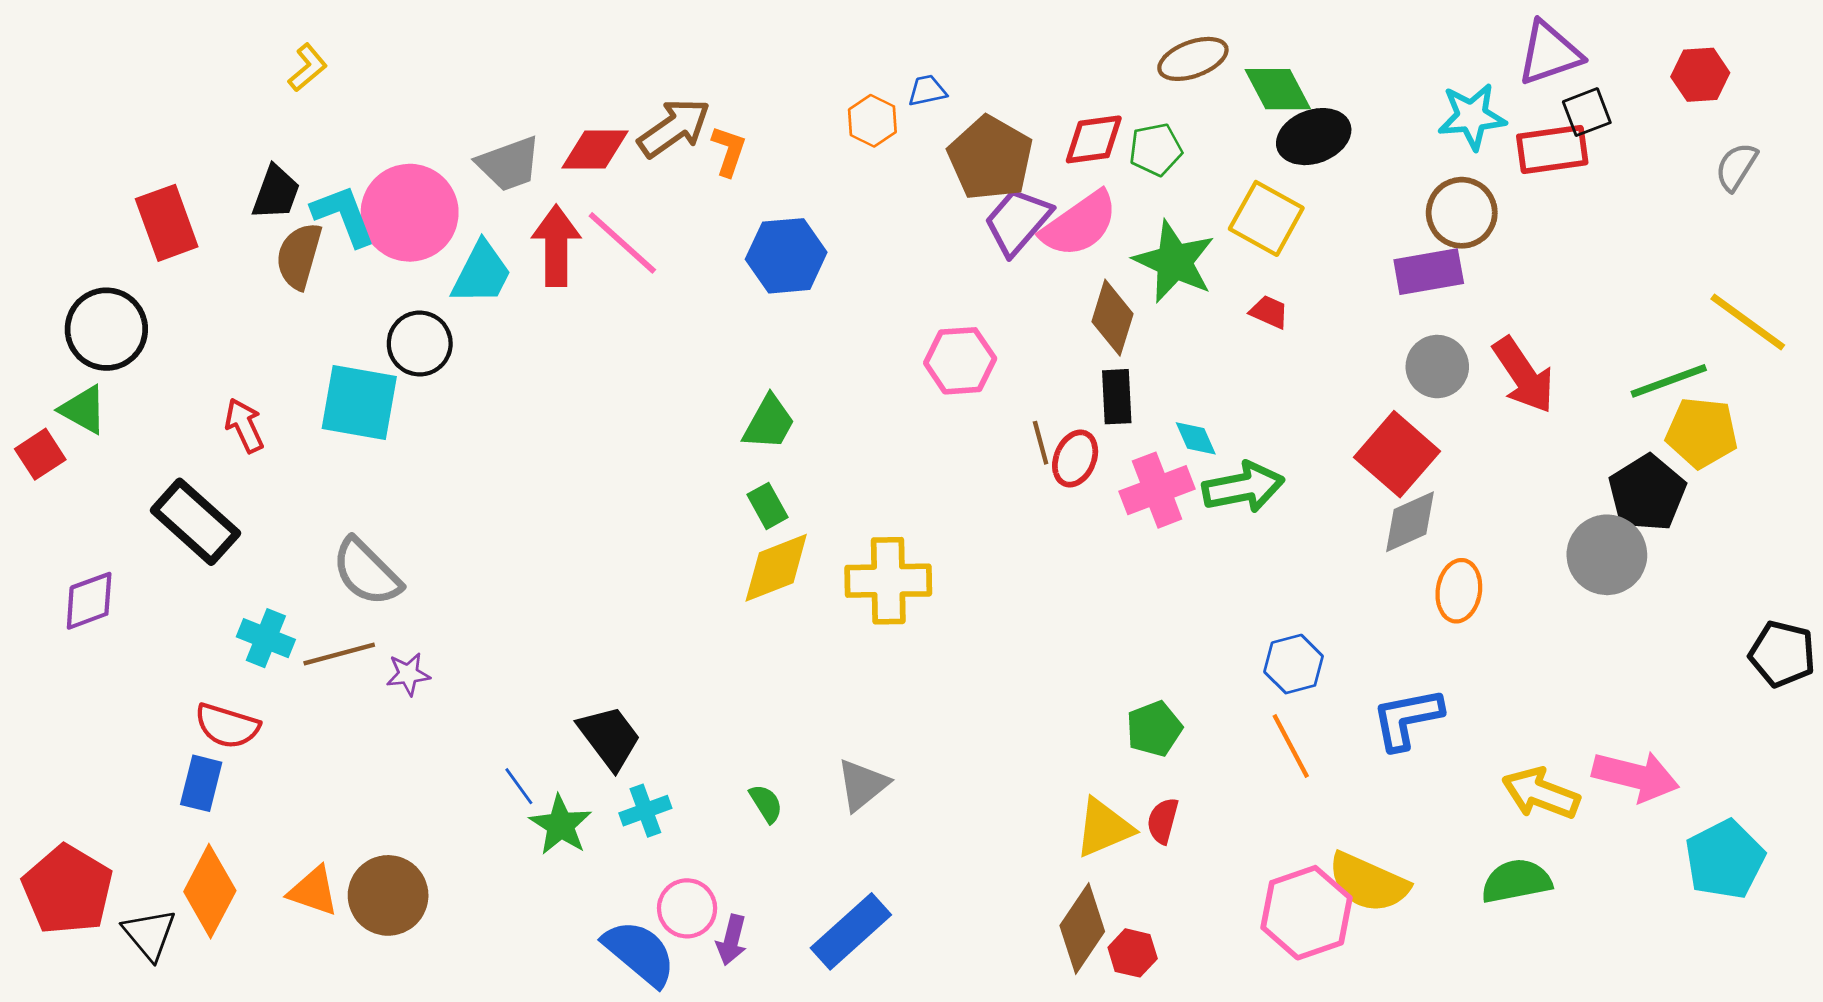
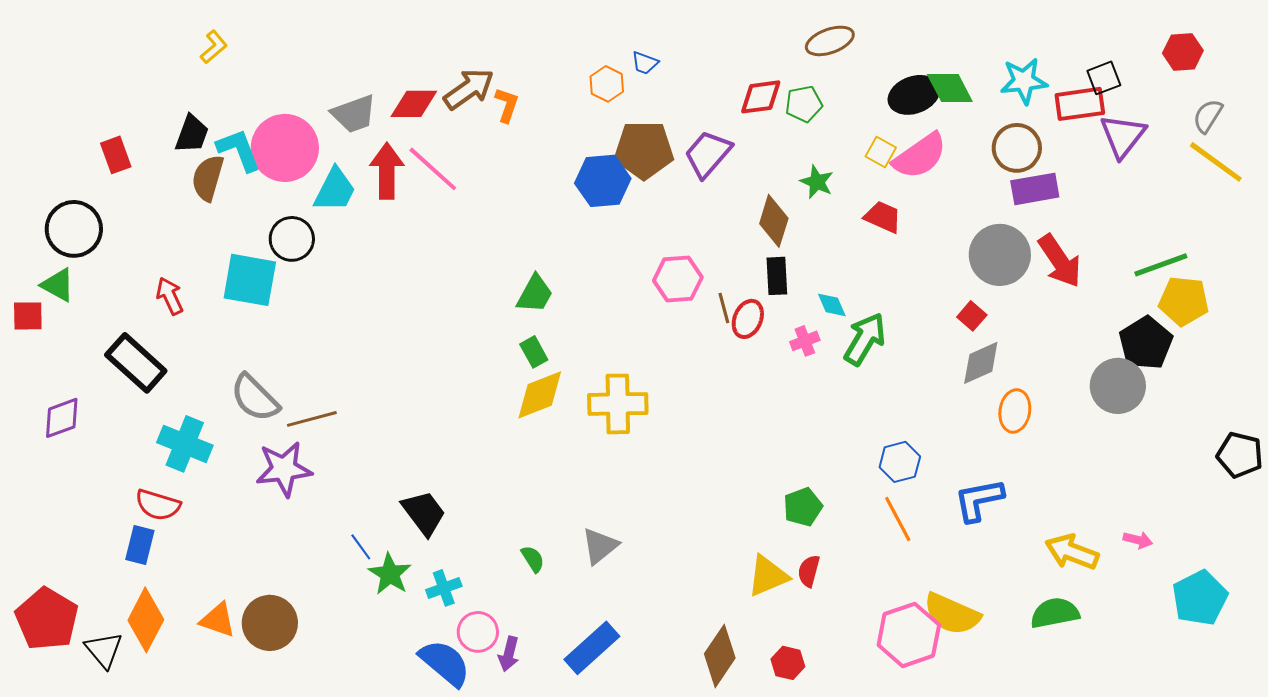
purple triangle: (1549, 53) -> (1123, 136), moved, turned -33
green diamond: (1278, 89) -> (950, 88), moved
blue trapezoid: (927, 91) -> (645, 63), turned -148
brown pentagon: (990, 158) -> (644, 150), moved, turned -30
yellow square: (1266, 218) -> (881, 152), size x0.6
red rectangle: (167, 223) -> (116, 155), size x0.7
pink semicircle: (1079, 224) -> (920, 156), moved
blue hexagon: (786, 256) -> (603, 181), moved
green star: (1174, 262) -> (817, 182), size x0.6
purple rectangle: (1429, 272) -> (1035, 189), moved
red trapezoid: (1269, 312) -> (883, 217), size x1.4
yellow line: (1748, 322) -> (1216, 162), moved
pink hexagon: (960, 361) -> (678, 279), moved
gray circle: (1437, 367) -> (1000, 255), size x1.4
red square: (40, 454) -> (28, 316), turned 32
red square: (1397, 454) -> (972, 316), size x0.5
green arrow: (1243, 487) -> (865, 339), turned -48
pink cross: (1157, 490) -> (805, 341), size x0.6
cyan cross: (266, 638) -> (185, 444), size x1.4
brown line: (339, 654) -> (312, 419), moved
purple star: (408, 674) -> (284, 469), size x1.8
pink arrow: (1636, 776) -> (1138, 540), size x0.5
cyan cross: (645, 811) -> (444, 588), moved
brown diamond: (1082, 928) -> (720, 656), moved

